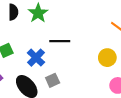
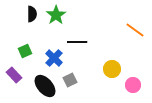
yellow circle: (107, 58) -> (112, 69), moved

